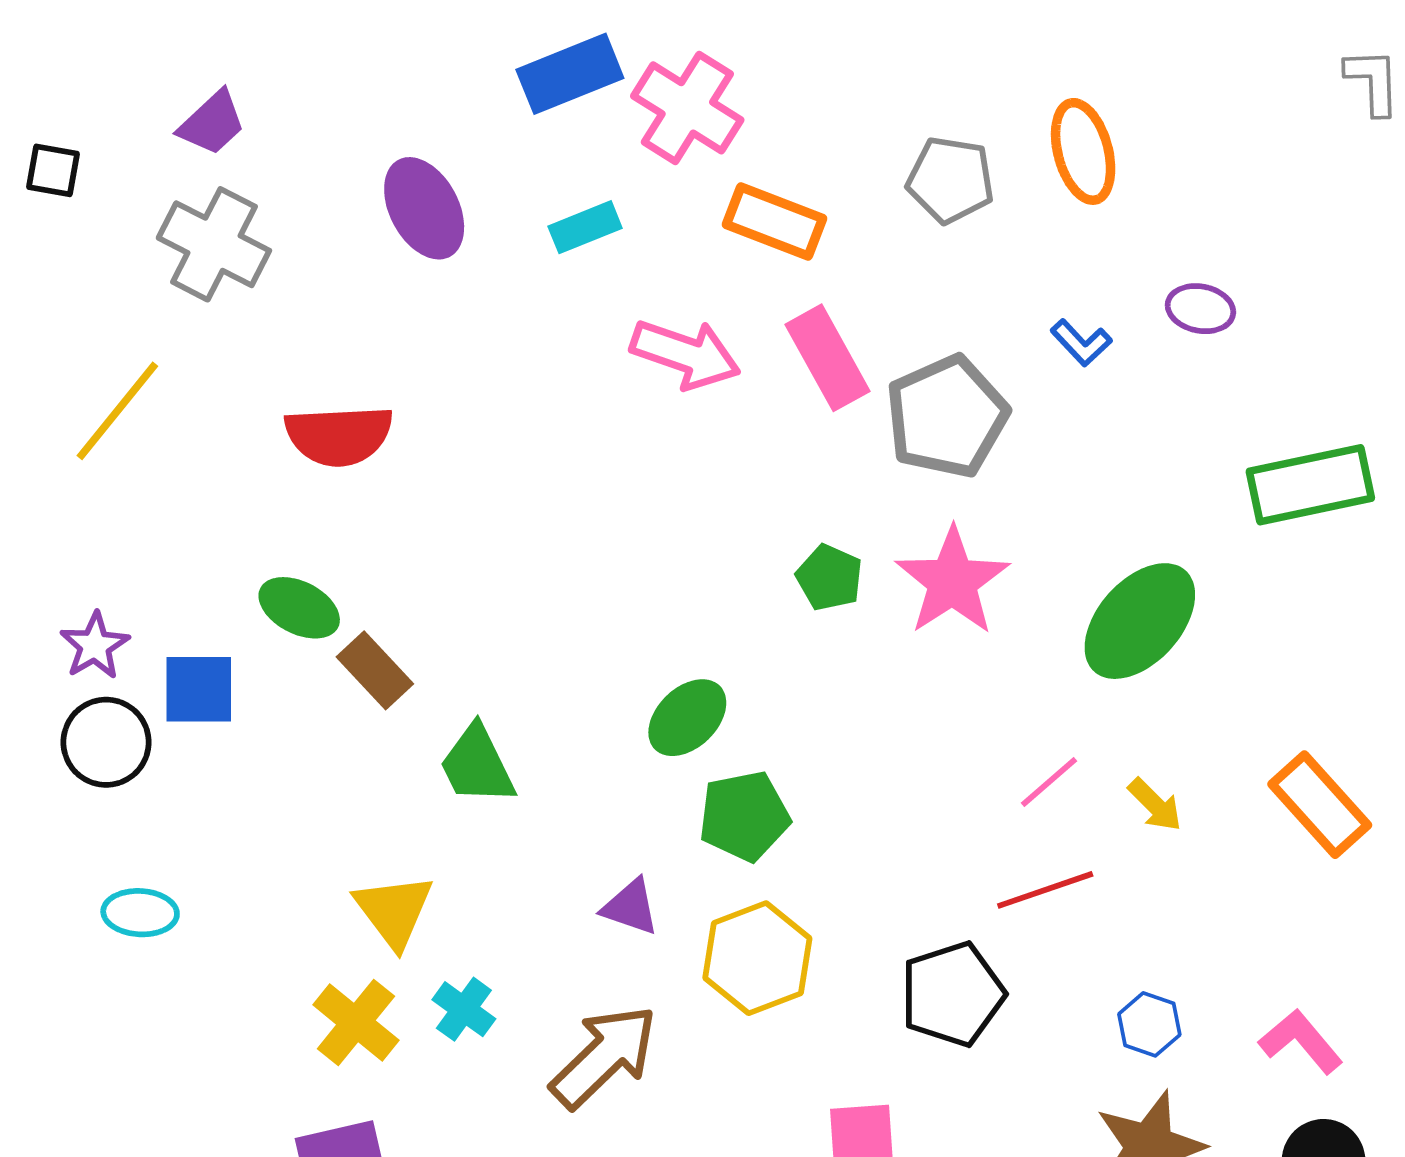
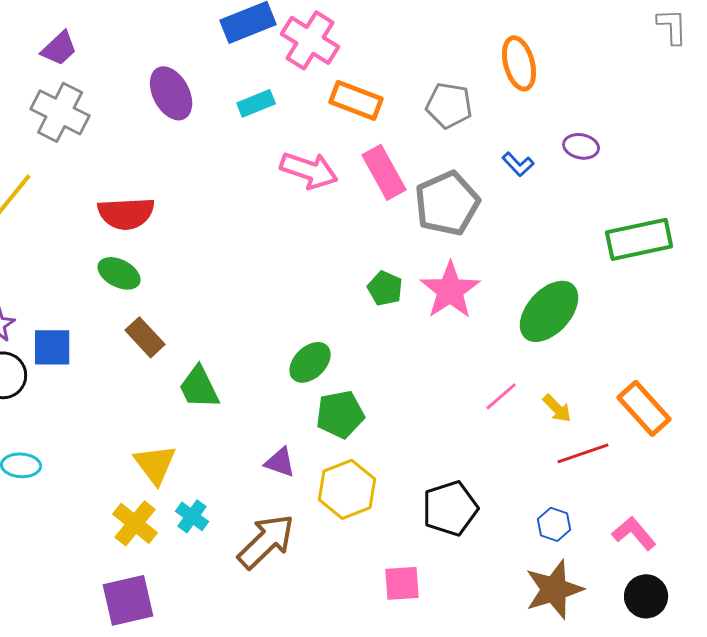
gray pentagon: (951, 180) -> (449, 105), moved
green ellipse: (299, 608) -> (119, 273), moved
red line: (1045, 890) -> (583, 453), moved

